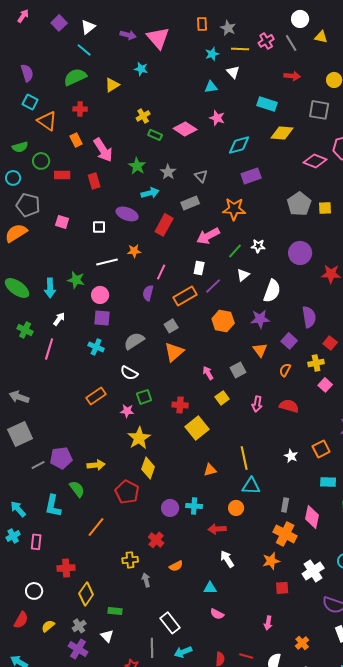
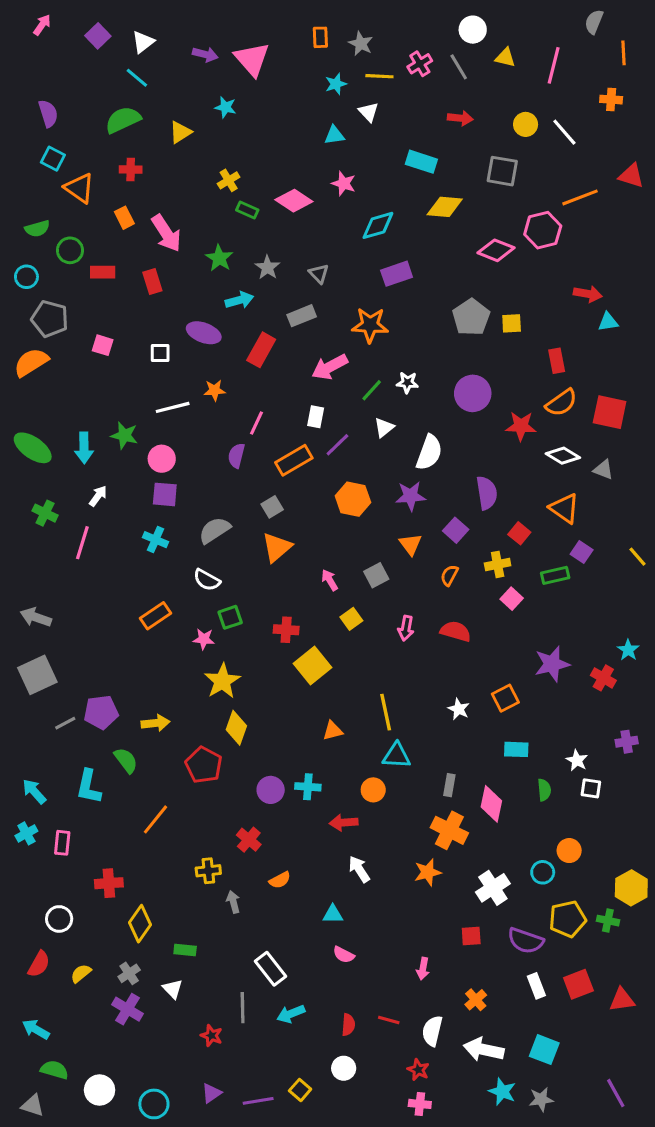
red square: (282, 588) -> (471, 936), moved

